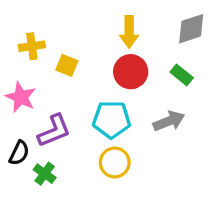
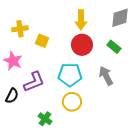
gray arrow: (169, 121) -> (106, 76), turned -96
green cross: (45, 174) -> (45, 119), moved

